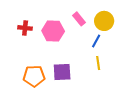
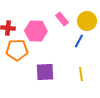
yellow line: (98, 63) -> (81, 74), moved
orange pentagon: (34, 76) -> (17, 50), moved

